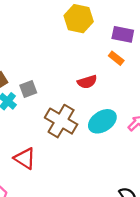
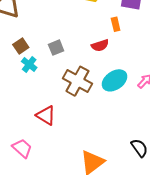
orange rectangle: (116, 58) -> (116, 24), moved, turned 40
gray square: (28, 89) -> (56, 48), moved

